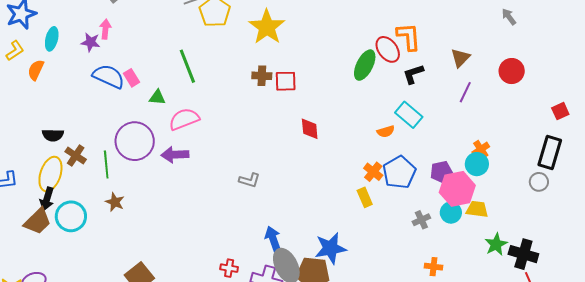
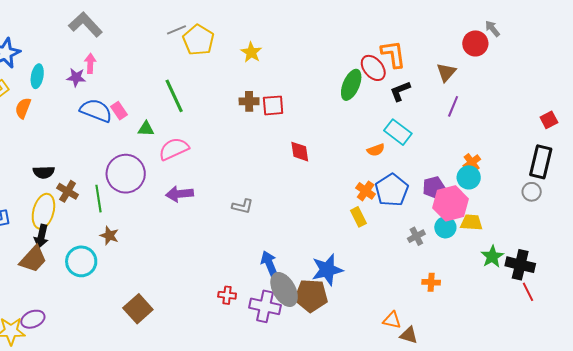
yellow star: (267, 27) -> (251, 52), size x0.6
red circle: (512, 71) -> (475, 43), moved
purple arrow: (175, 155) -> (180, 194), moved
cyan circle: (71, 216) -> (81, 261), moved

